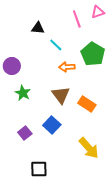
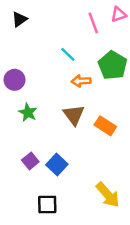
black triangle: (38, 28) -> (19, 19), moved, turned -40
blue square: (52, 125) -> (57, 165), moved
yellow arrow: (89, 148) -> (108, 195), moved

